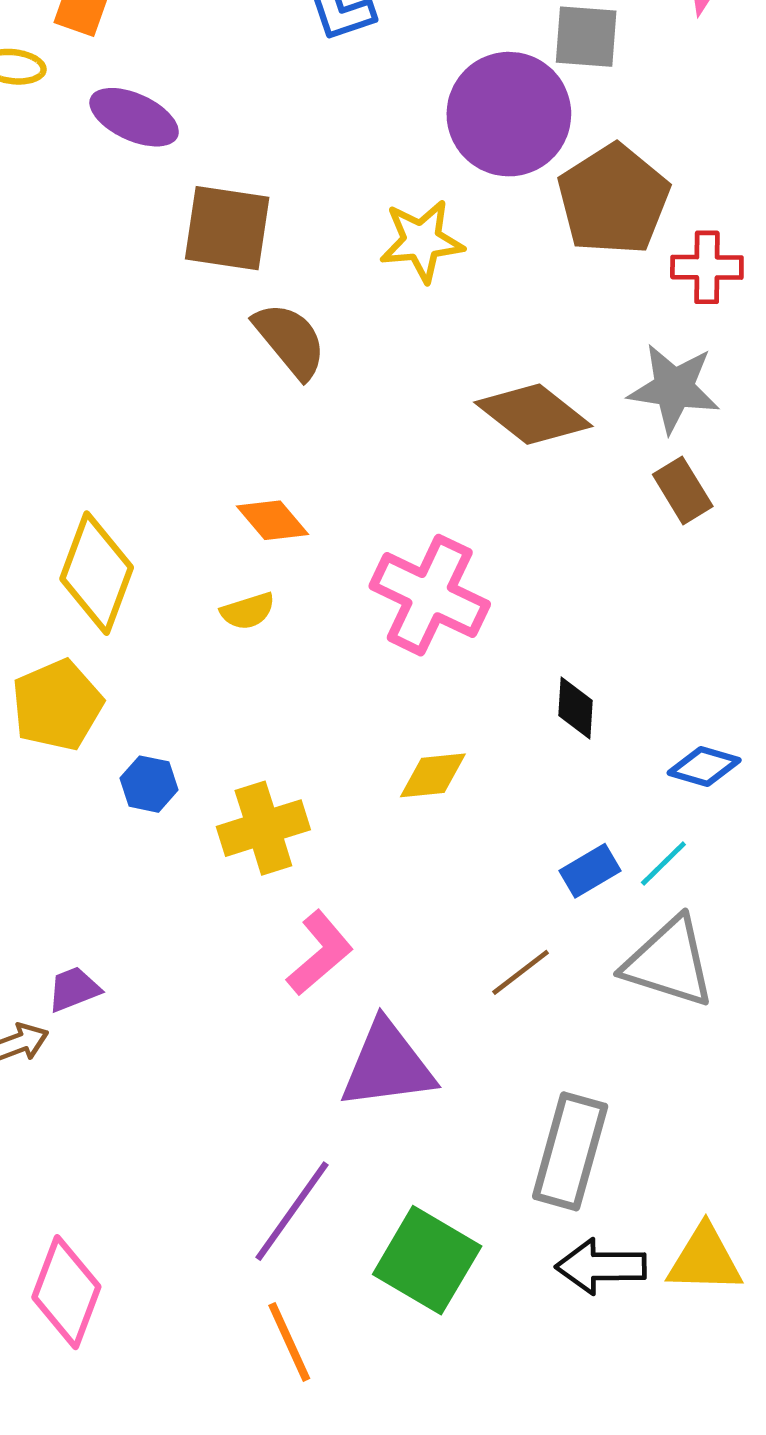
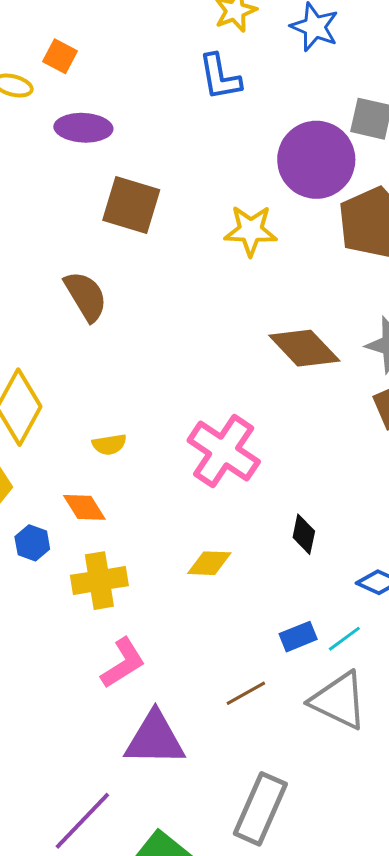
purple ellipse: (134, 117) -> (83, 128), turned -30
brown semicircle: (290, 340) -> (86, 296), moved
orange diamond: (272, 520) -> (84, 507), moved

